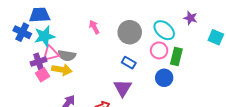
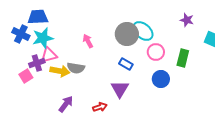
pink arrow: (94, 27) -> (88, 41), moved
cyan ellipse: (164, 30) -> (143, 31), moved
gray semicircle: (67, 55) -> (76, 68), moved
green rectangle: (176, 57) -> (183, 58), moved
pink square: (43, 75) -> (26, 76), moved

